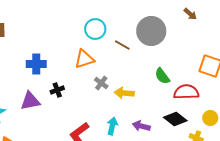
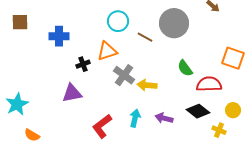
blue cross: (36, 64) -> (59, 36), moved
gray cross: (101, 83) -> (124, 75), size x1.5
black cross: (57, 90) -> (83, 64), moved
purple triangle: (30, 101) -> (72, 93), moved

